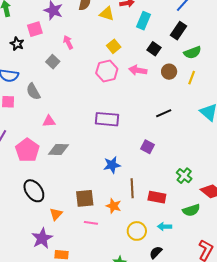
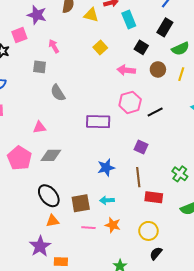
cyan rectangle: (144, 21) -> (129, 19), turned -42
gray square: (53, 62) -> (40, 67), turned -32
pink hexagon: (107, 71) -> (130, 102), moved
gray semicircle: (33, 91) -> (58, 93), moved
brown line: (132, 188) -> (138, 177), moved
black ellipse: (34, 191) -> (49, 196), moved
orange star: (114, 206) -> (113, 225), moved
orange triangle: (56, 214) -> (53, 221), turned 40
cyan arrow: (165, 227) -> (107, 200), moved
yellow circle: (137, 231) -> (148, 231), moved

